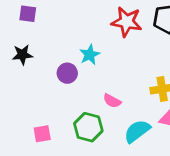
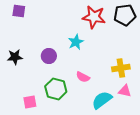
black star: (22, 55) -> (15, 57), moved
cyan star: (90, 55) -> (76, 42), moved
green hexagon: (88, 127) -> (56, 89), moved

